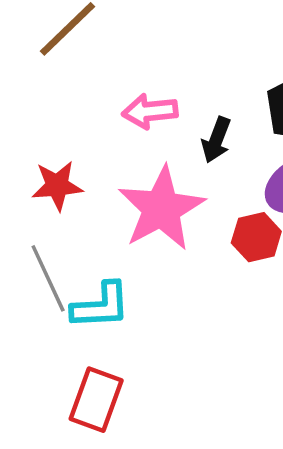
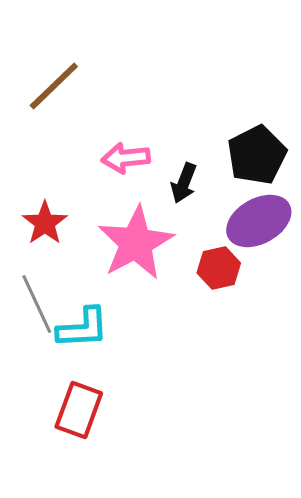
red star: (57, 186) -> (45, 223), turned -30

